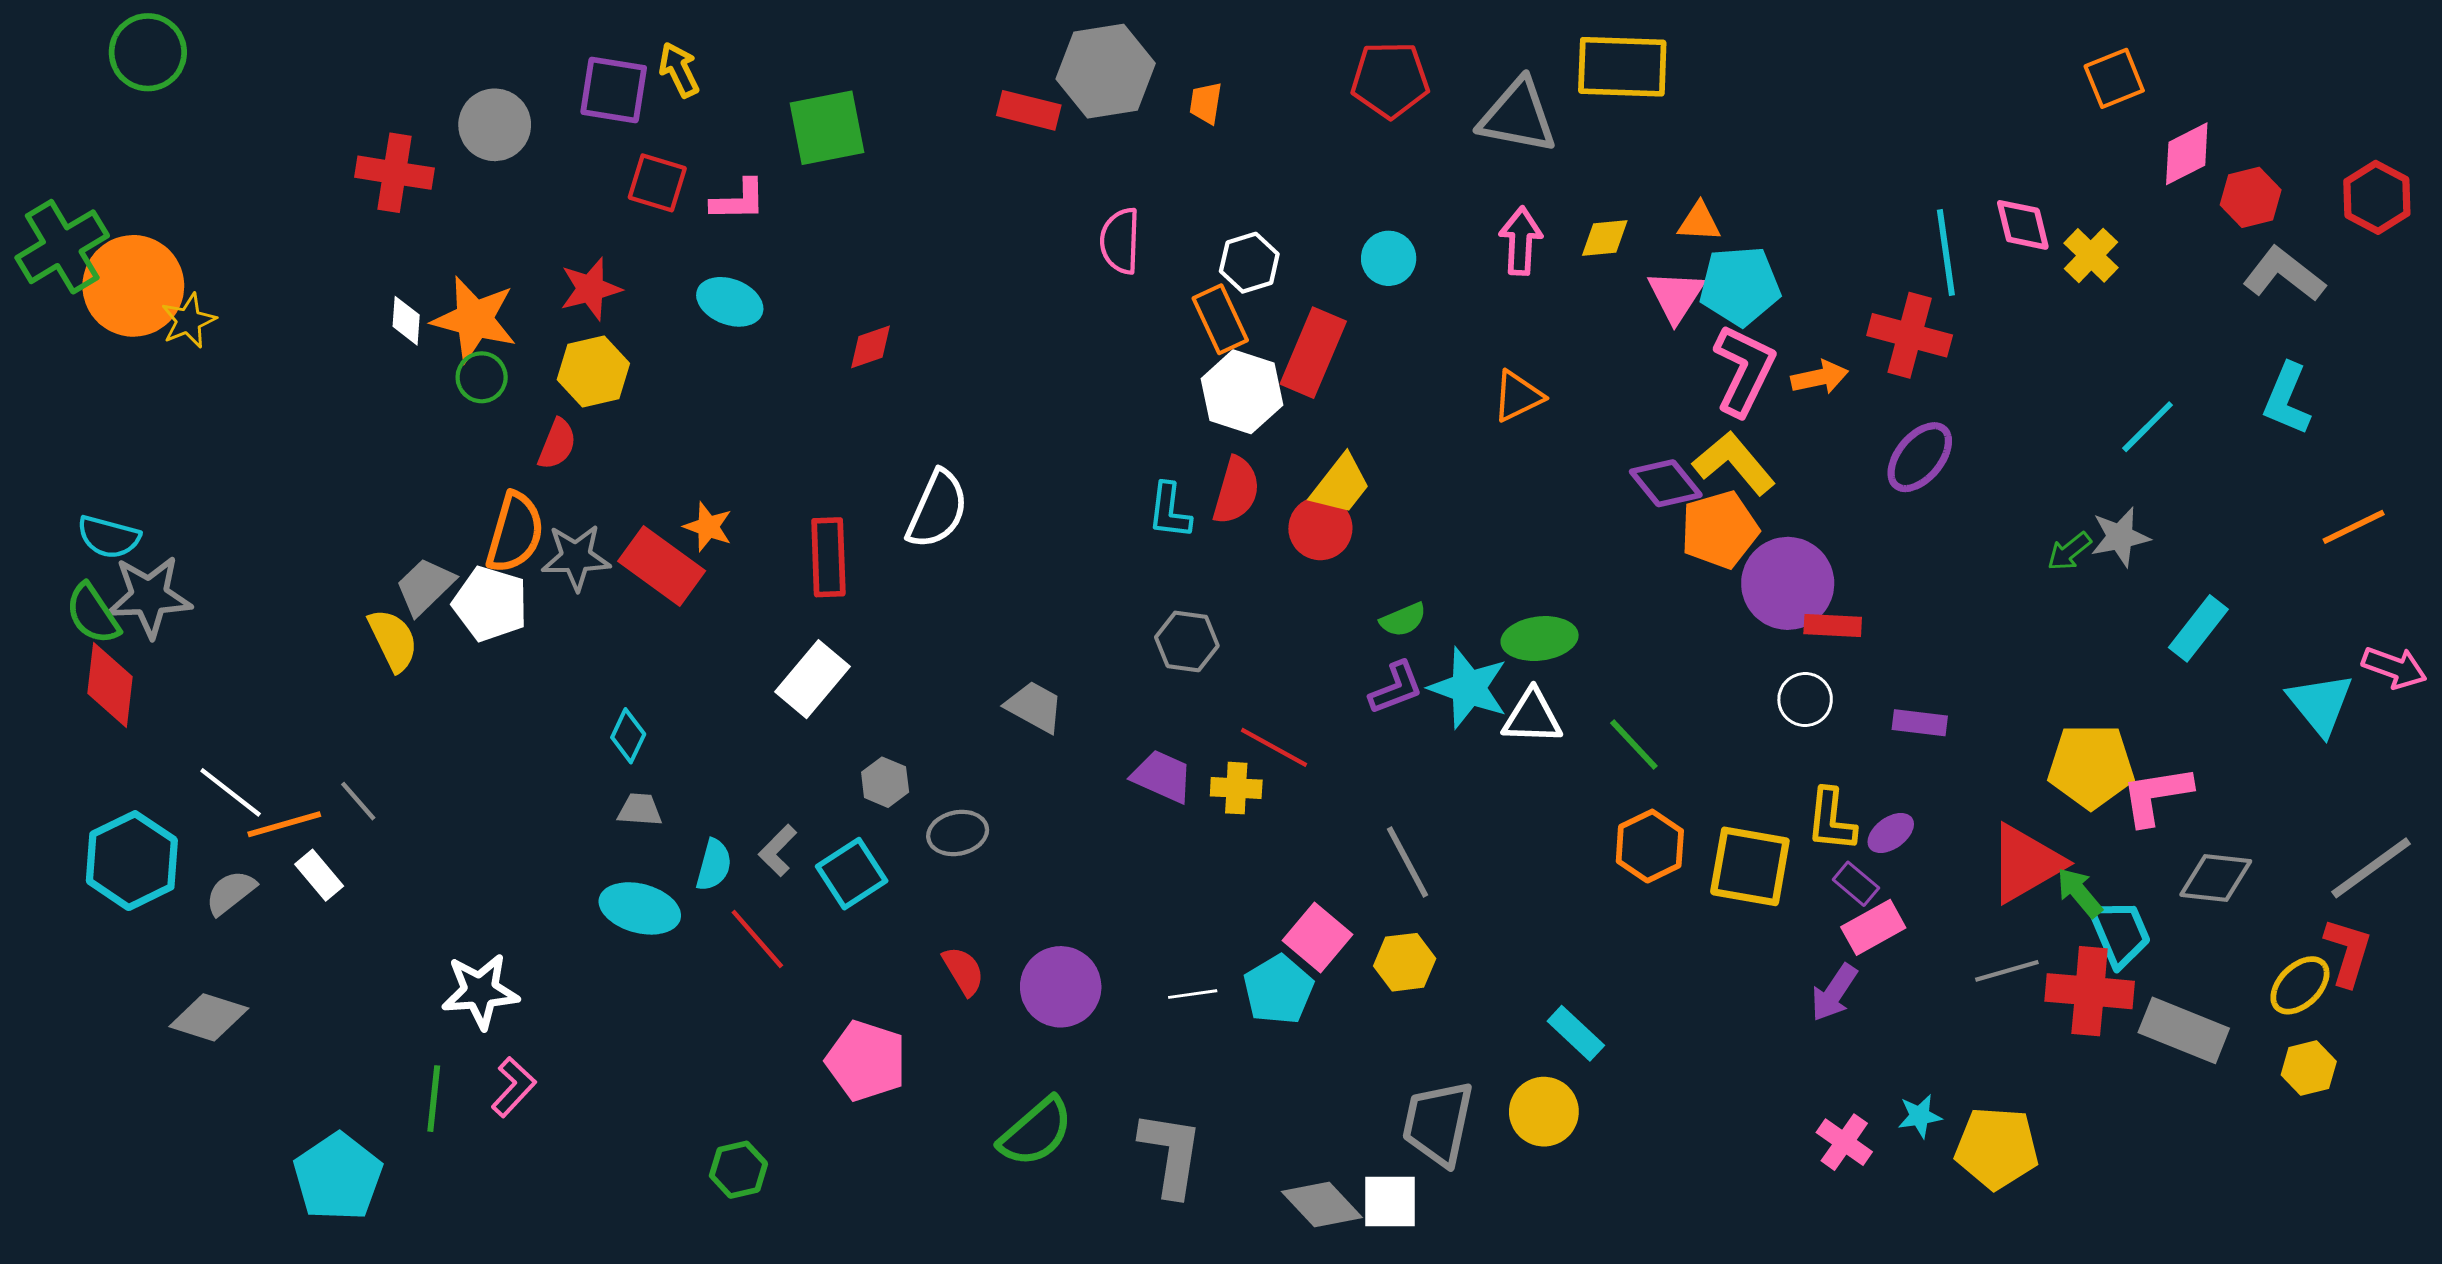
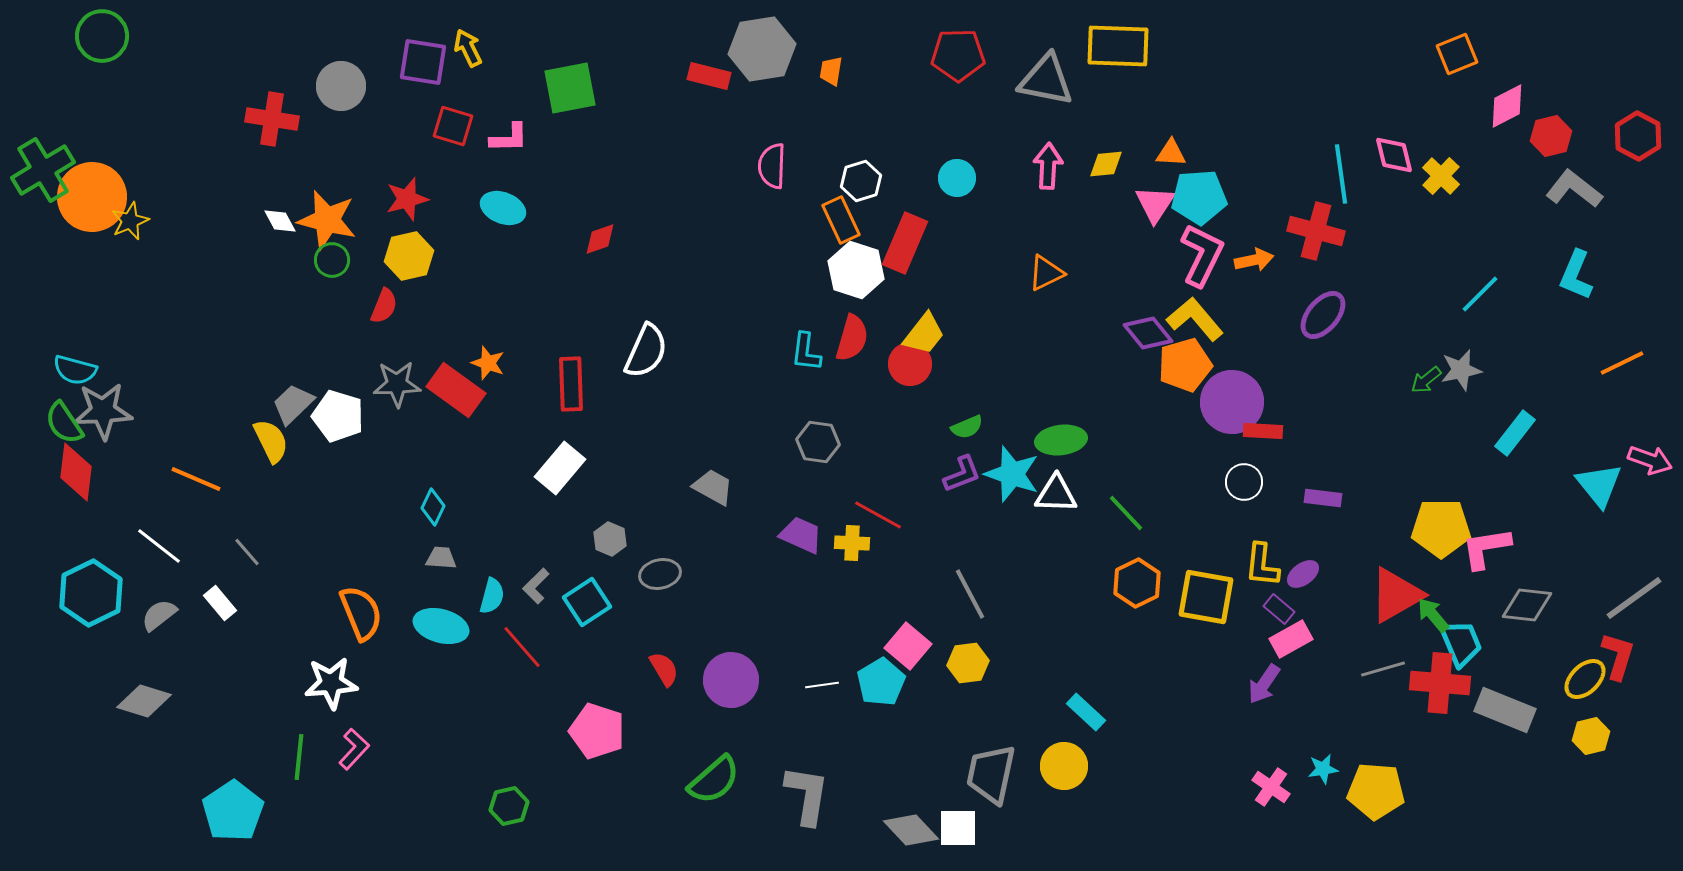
white diamond: (406, 321) -> (280, 221), turned -32
orange semicircle: (515, 533) -> (361, 613), moved, turned -38
orange line: (284, 824) -> (196, 479), moved, turned 39

